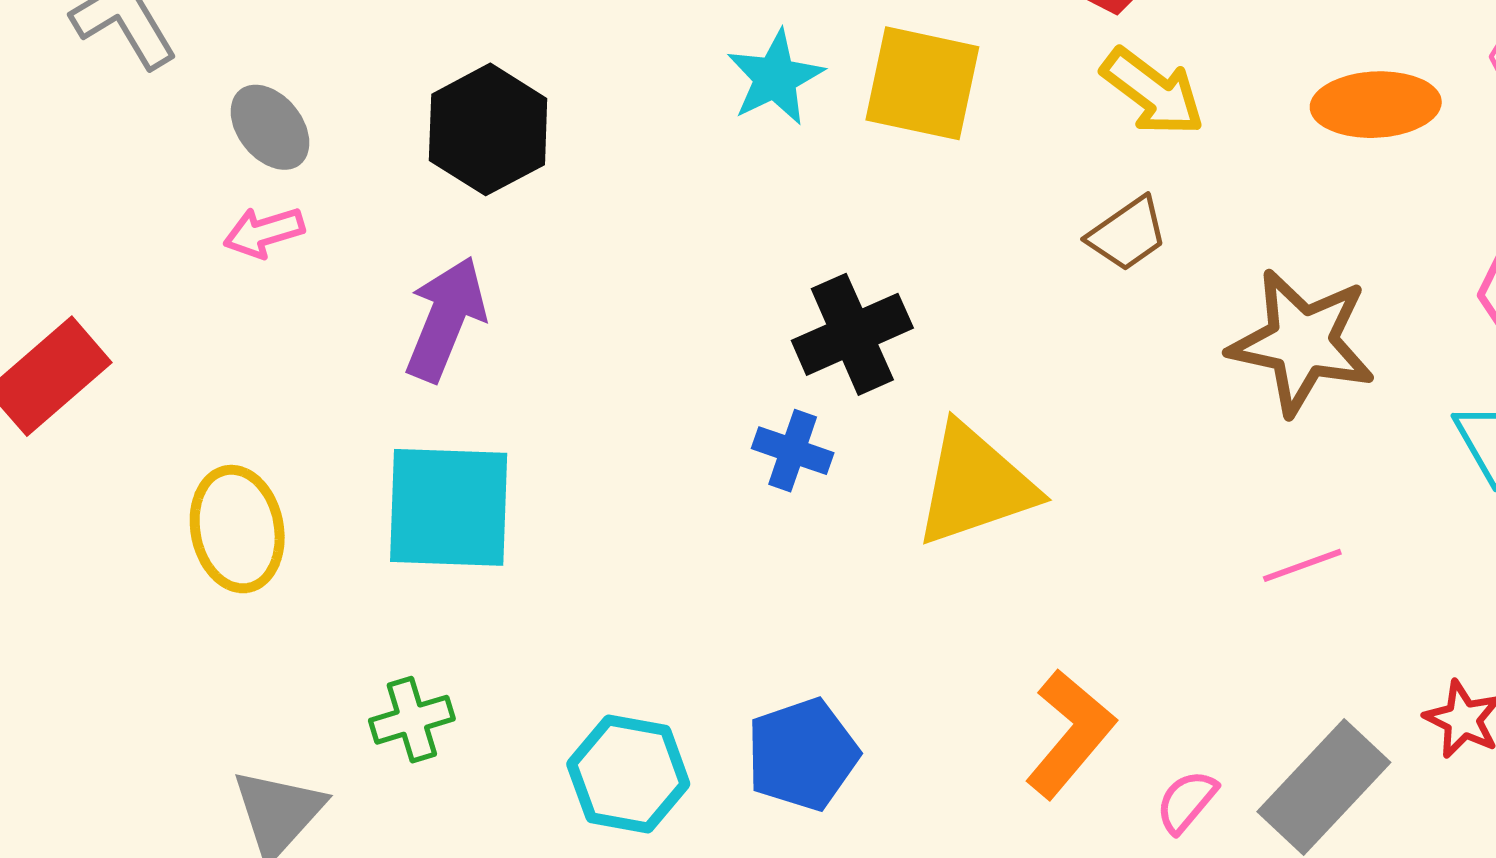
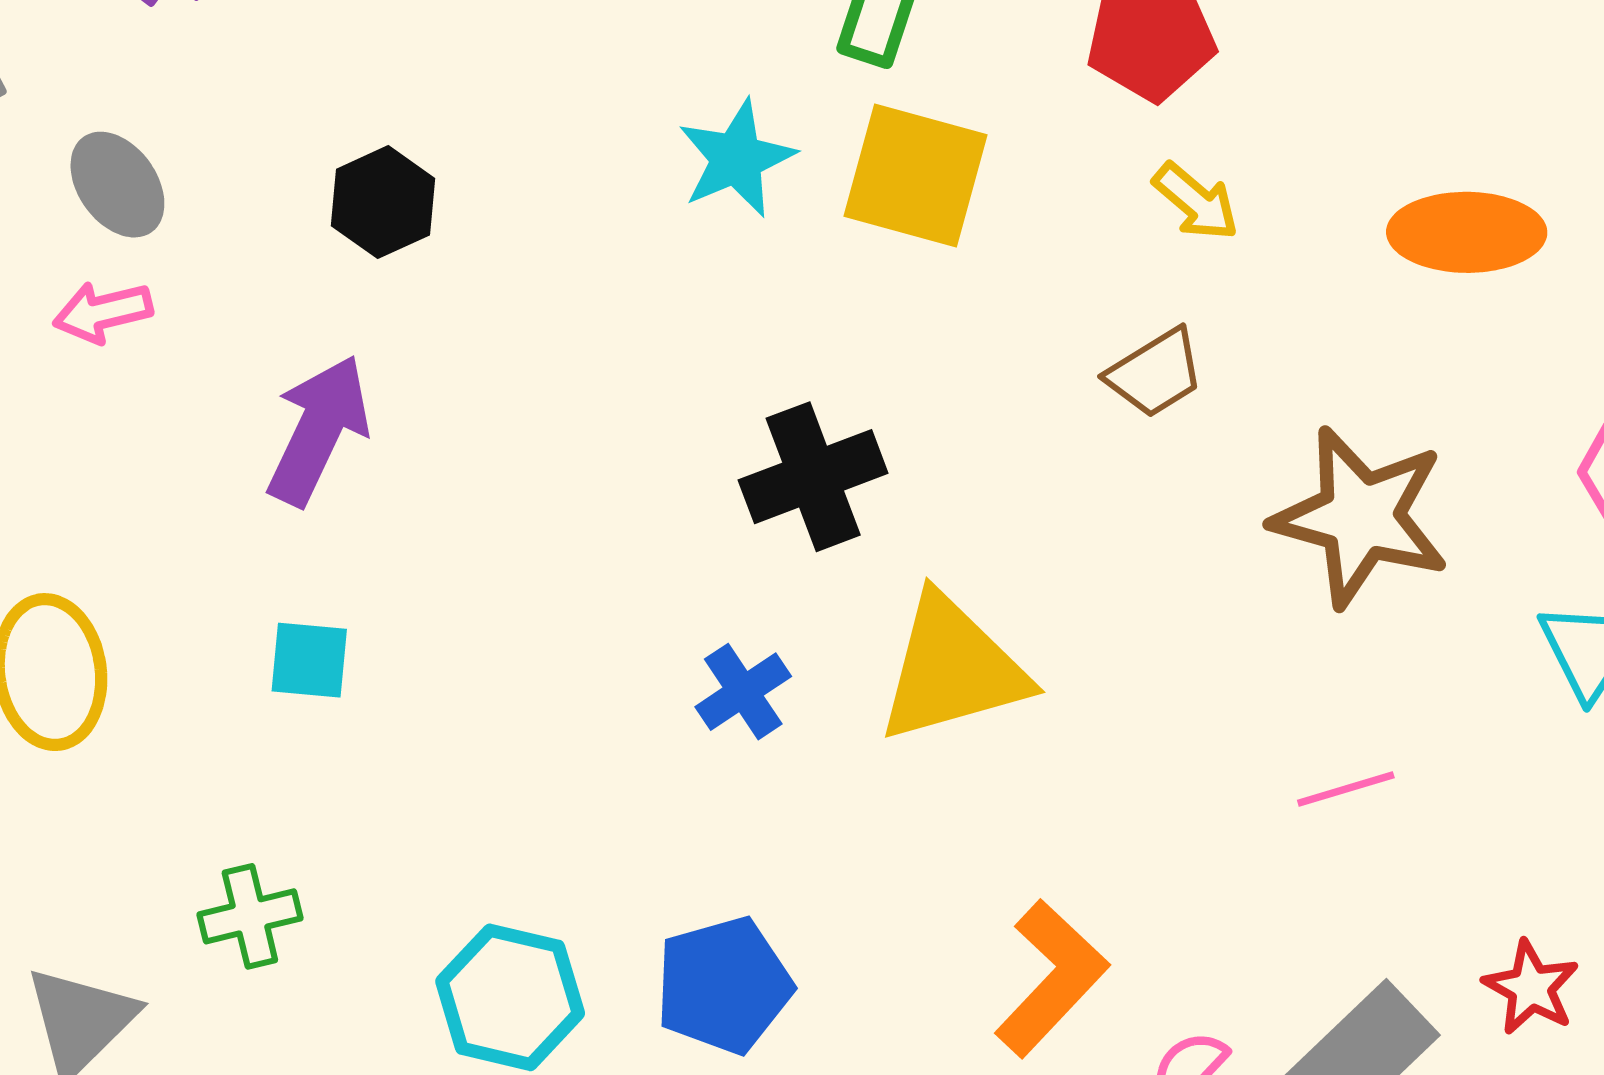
yellow arrow: (1153, 92) -> (1196, 202), size x0.7
black hexagon: (488, 129) -> (383, 202), size x0.7
blue cross: (793, 451) -> (743, 692), moved, turned 34
cyan square: (449, 507) -> (309, 660), size x0.5

